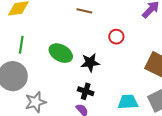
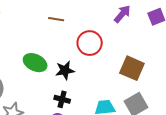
red circle: (116, 37) -> (90, 43), size x1.6

